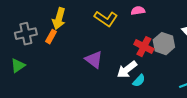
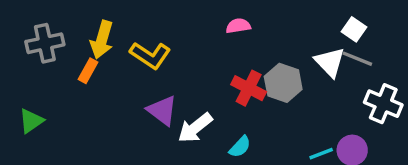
yellow L-shape: (106, 19) -> (150, 55), moved
gray cross: (26, 34) -> (45, 43), moved
white arrow: (127, 70) -> (195, 128), moved

